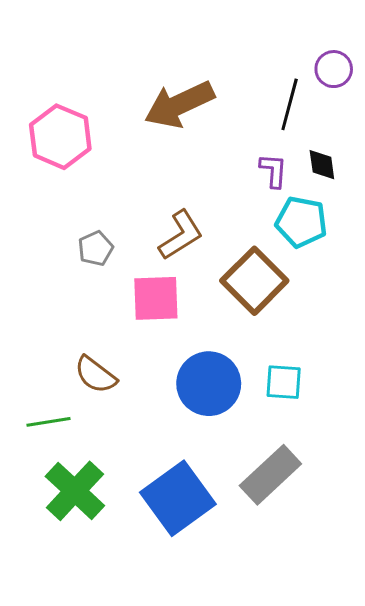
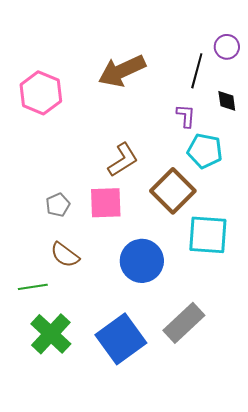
black diamond: (322, 165) -> (227, 101), moved
gray pentagon: (96, 248) -> (58, 205), moved
cyan square: (284, 382) -> (208, 235), moved, size x1.6

